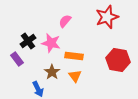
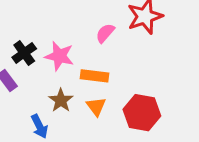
pink semicircle: (65, 21) -> (105, 33), moved
red hexagon: (118, 60) -> (142, 113), moved

